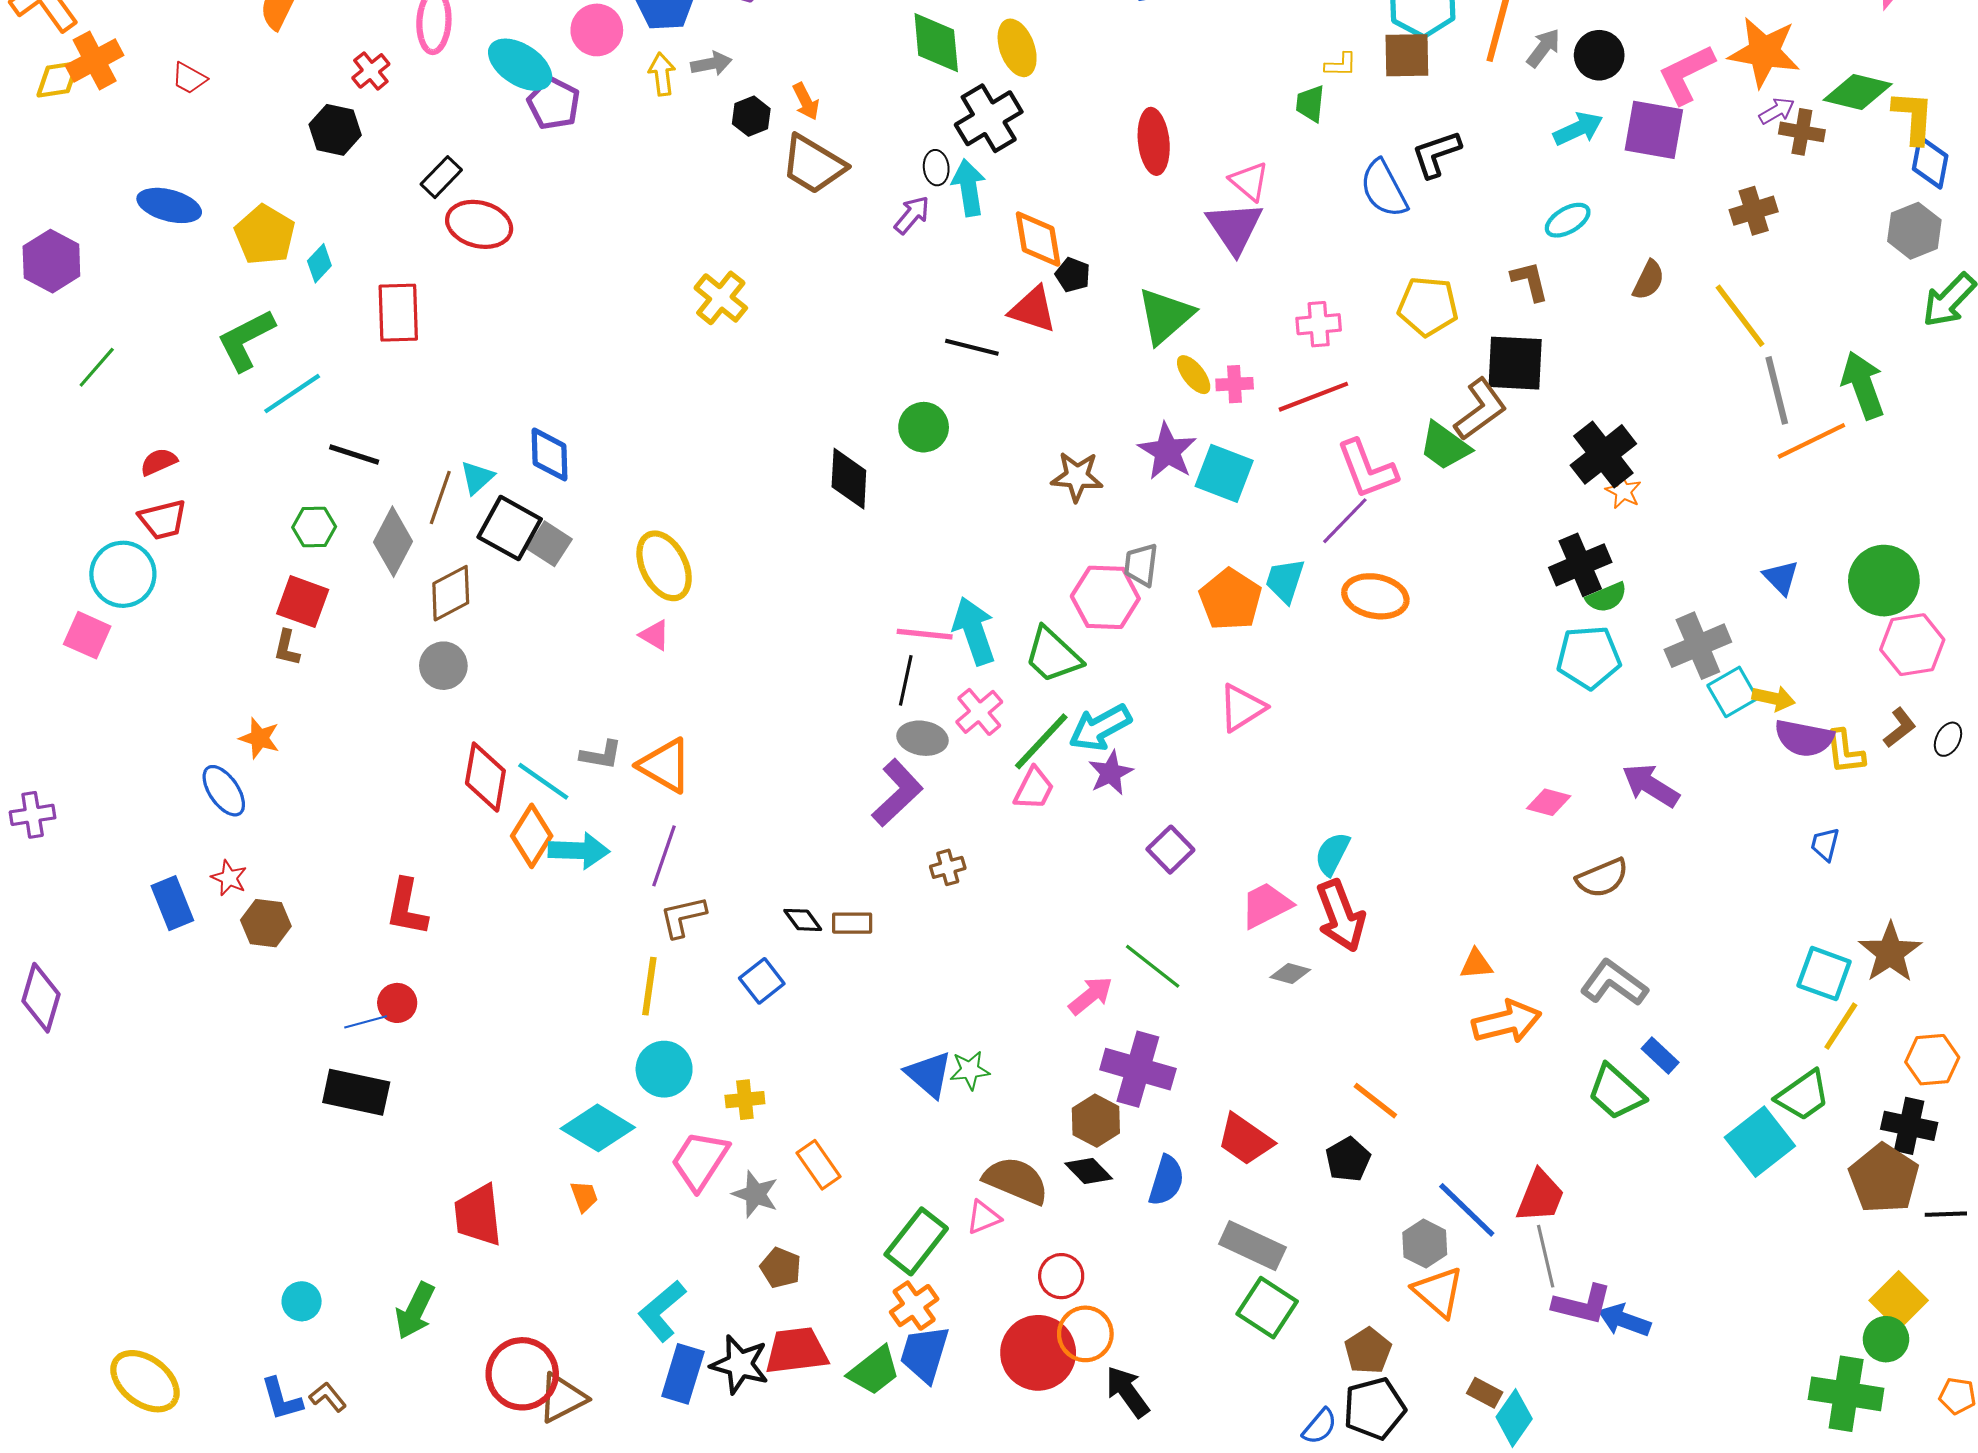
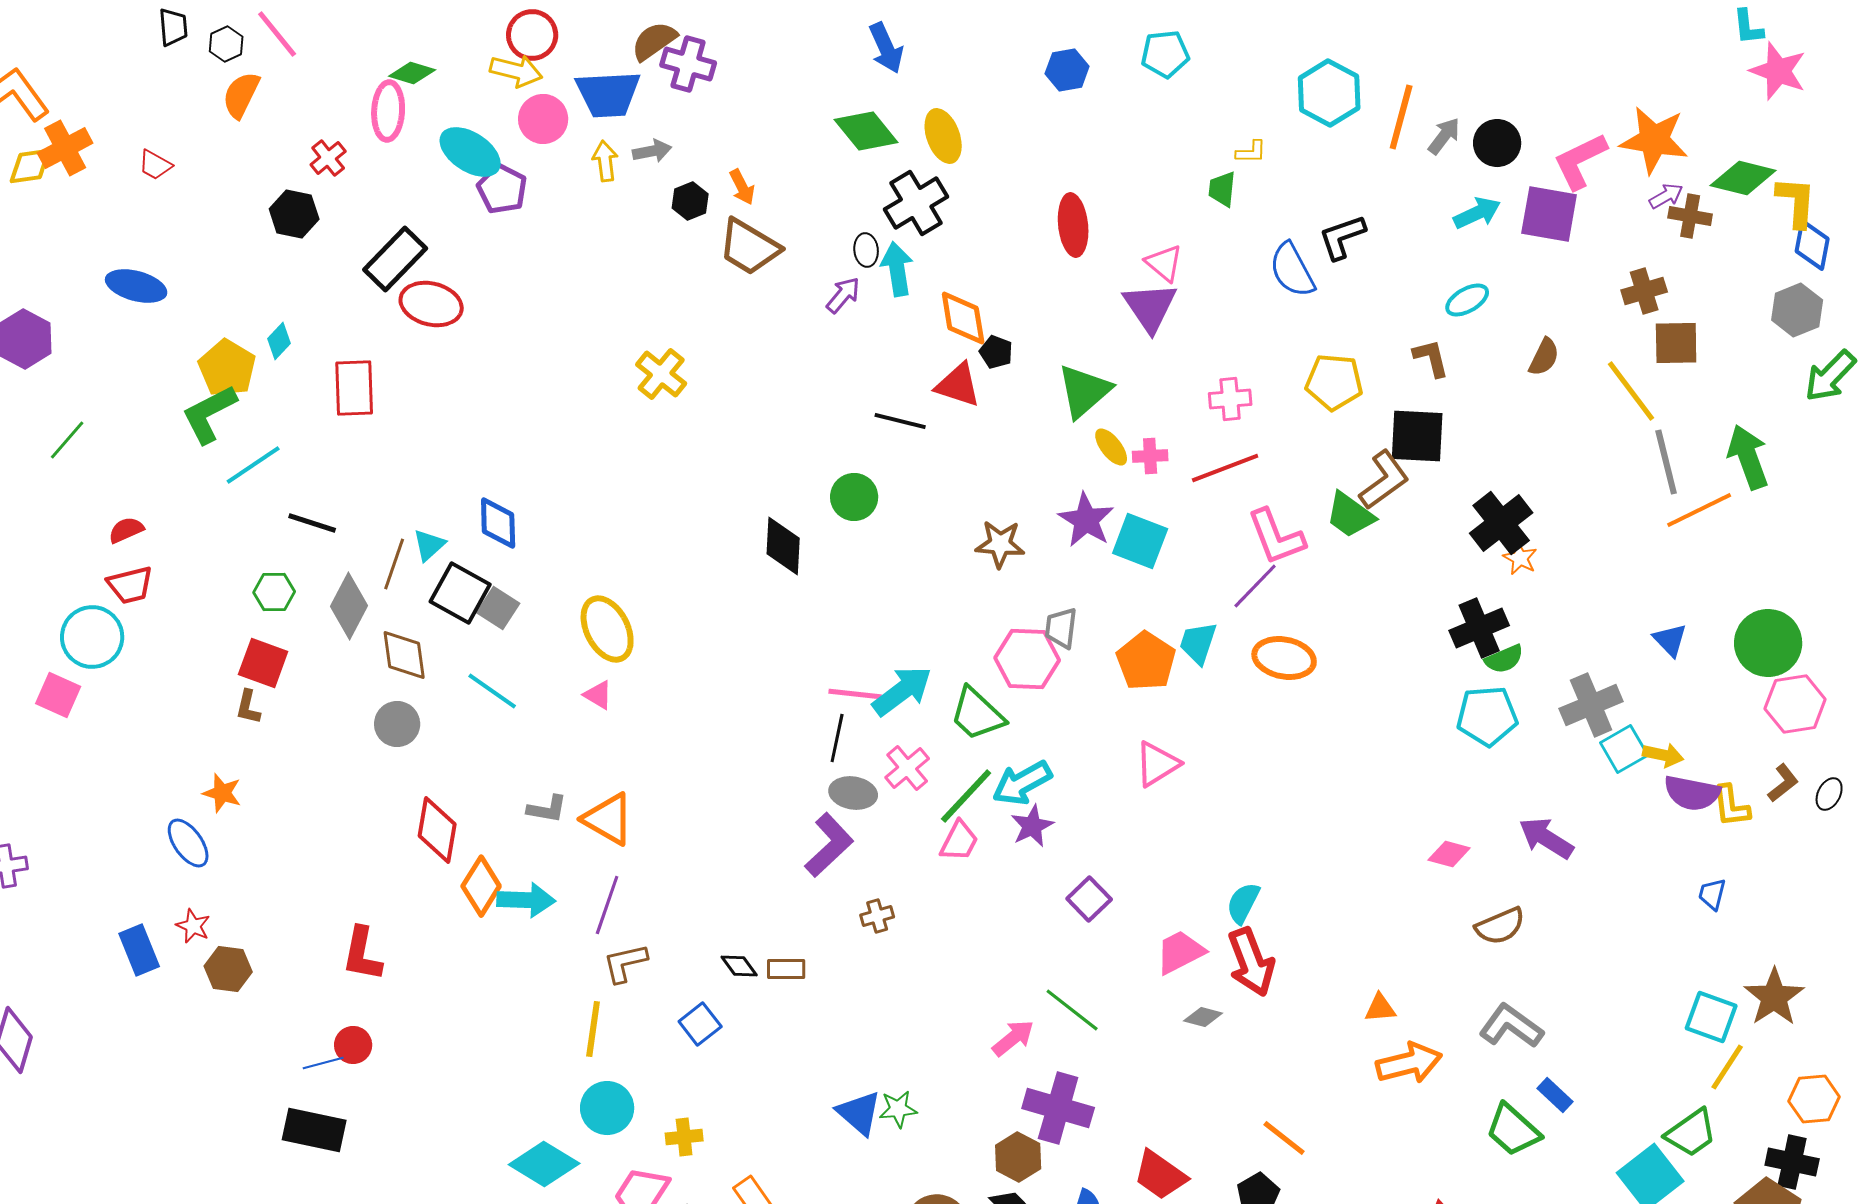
green diamond: (936, 43) -> (866, 131), turned -34
brown square: (1407, 55) -> (1676, 343), moved
black rectangle: (441, 177) -> (395, 259), size x1.6
yellow pentagon: (265, 235) -> (227, 368), moved
brown diamond: (451, 593) -> (404, 655), turned -70
cyan arrow: (974, 631) -> (902, 691), turned 72
cyan line: (543, 781) -> (492, 691), moved

